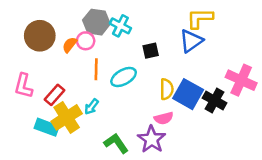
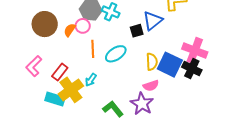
blue triangle: (191, 41) -> (153, 21), moved
pink cross: (241, 80) -> (195, 51), moved
pink L-shape: (24, 86) -> (34, 66), turned 35

